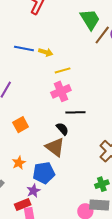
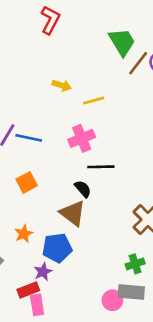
blue line: (24, 48) -> (29, 138), moved
yellow line: (63, 70) -> (94, 101), moved

